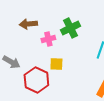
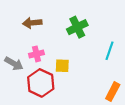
pink cross: (48, 39) -> (36, 54), moved

